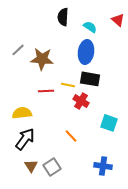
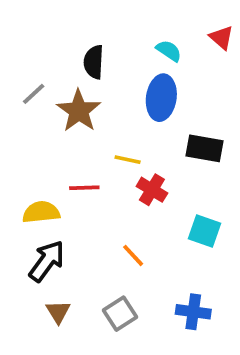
black semicircle: (63, 17) -> (94, 62), moved
brown star: (42, 59) -> (79, 111), turned 30
black rectangle: (90, 79) -> (205, 148), moved
red line: (46, 91) -> (84, 188), moved
gray square: (52, 167) -> (120, 314), moved

